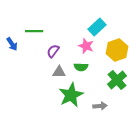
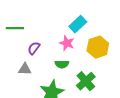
gray triangle: (59, 72) -> (25, 69), moved
green cross: (117, 80) -> (86, 81), moved

